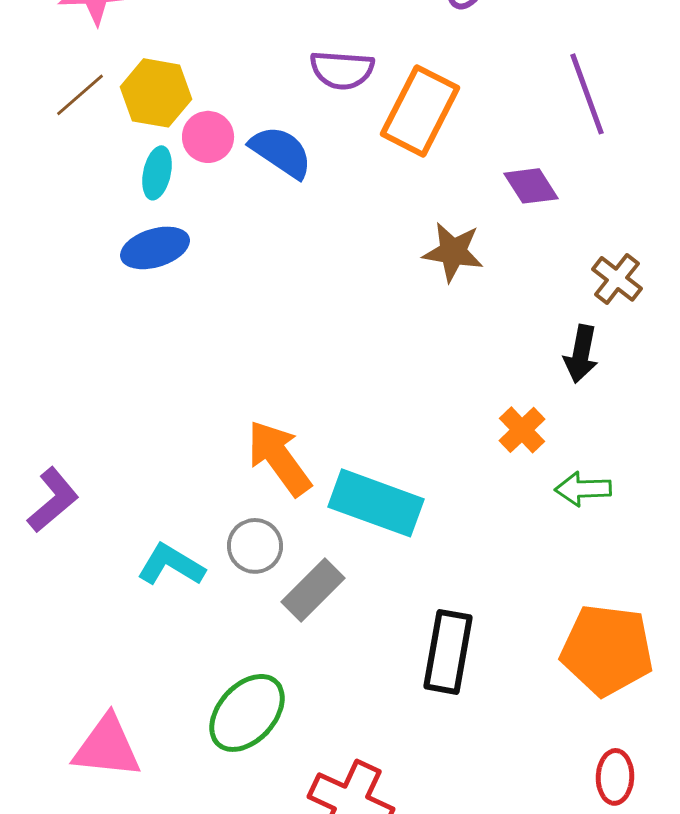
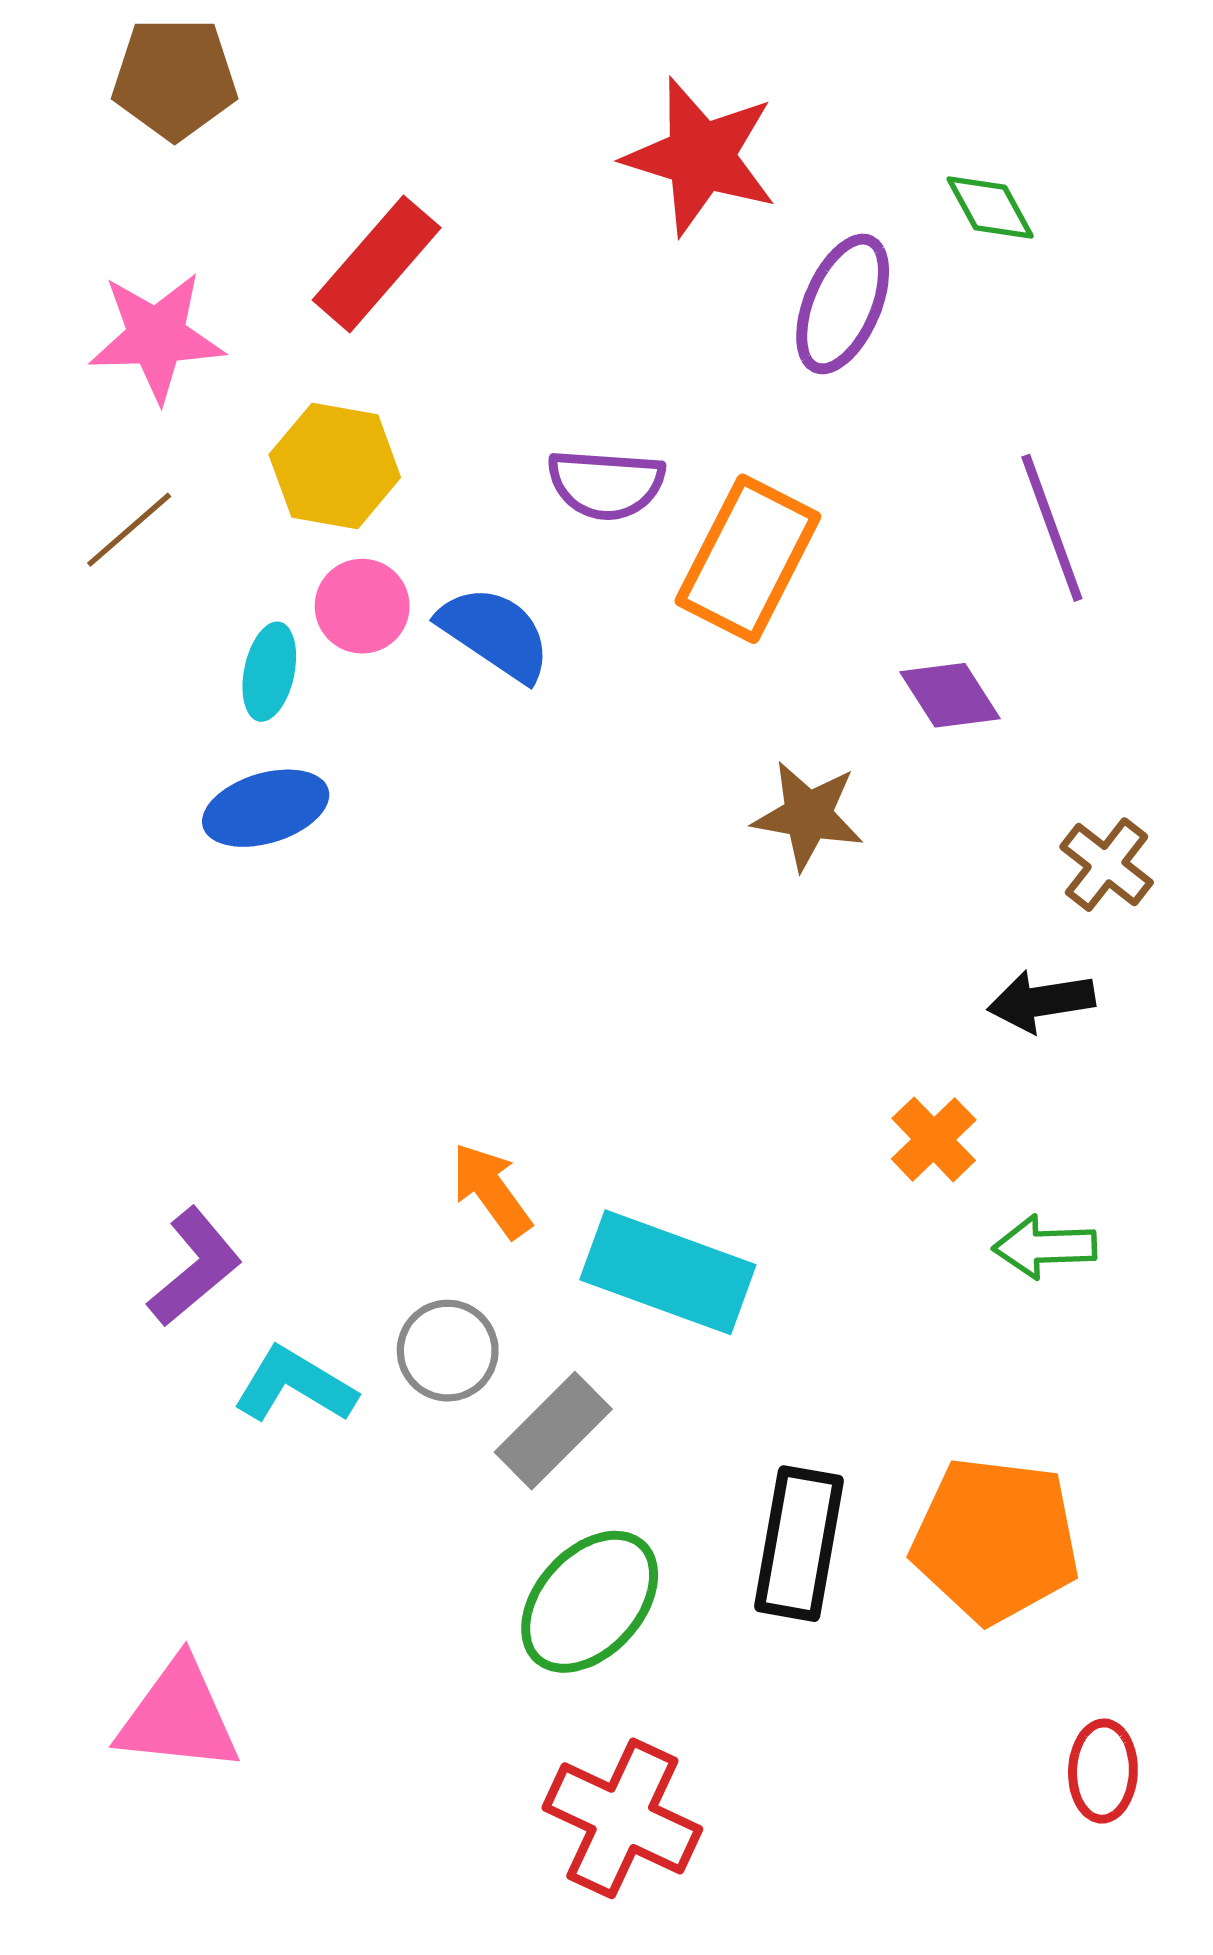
yellow hexagon: (156, 93) -> (335, 466), moved
black arrow: (581, 354) -> (1041, 1001), turned 70
orange arrow: (279, 458) -> (491, 1190), size x0.7
purple L-shape: (53, 500) -> (195, 1267), moved
orange pentagon: (607, 650) -> (996, 1540), moved
green ellipse: (247, 713) -> (590, 1602), moved

